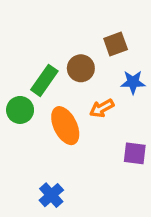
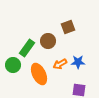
blue star: (133, 82) -> (78, 62), moved

